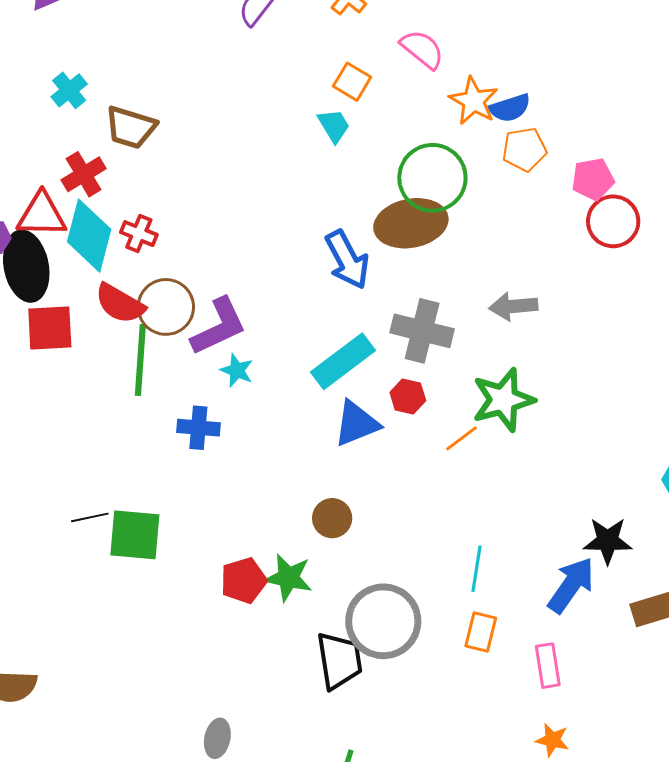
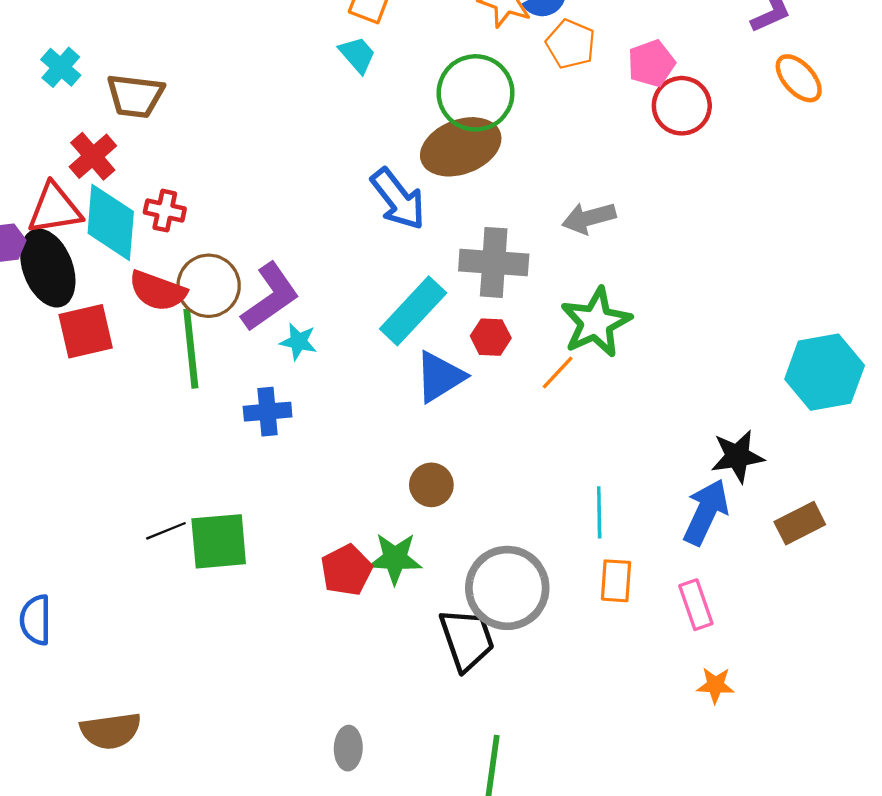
orange pentagon: (524, 149) -> (571, 44), turned -30

